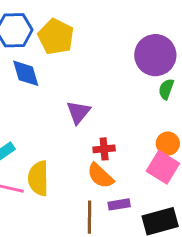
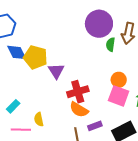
yellow pentagon: (56, 37) -> (35, 57), moved
red cross: (104, 149) -> (78, 92), size x1.5
yellow semicircle: (38, 178) -> (39, 119), size x0.6

